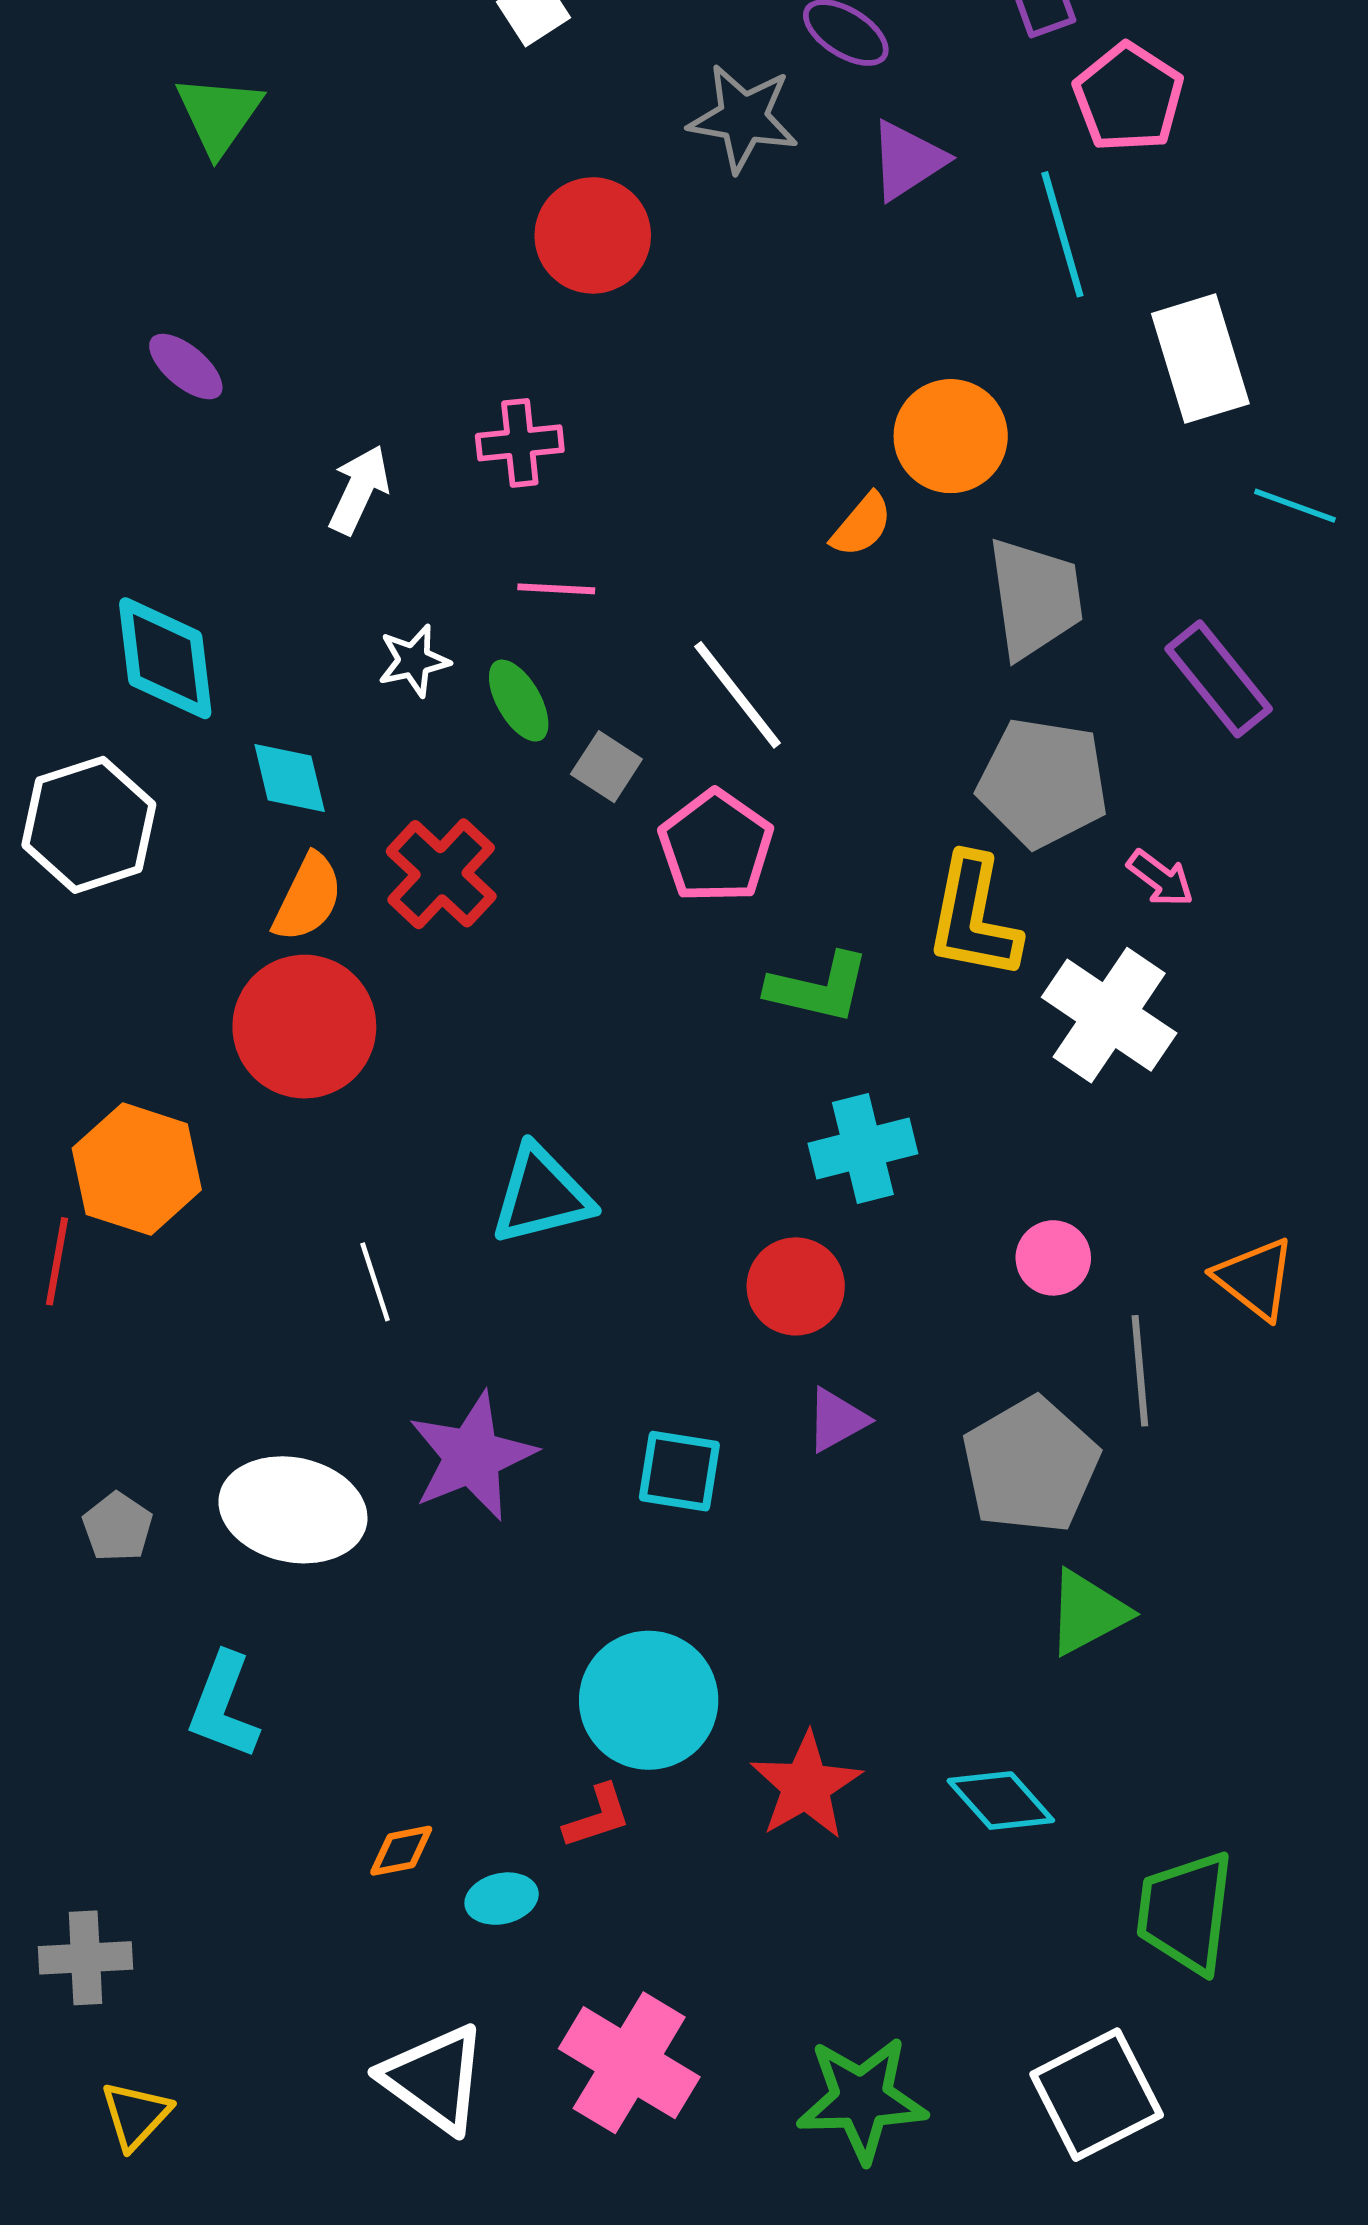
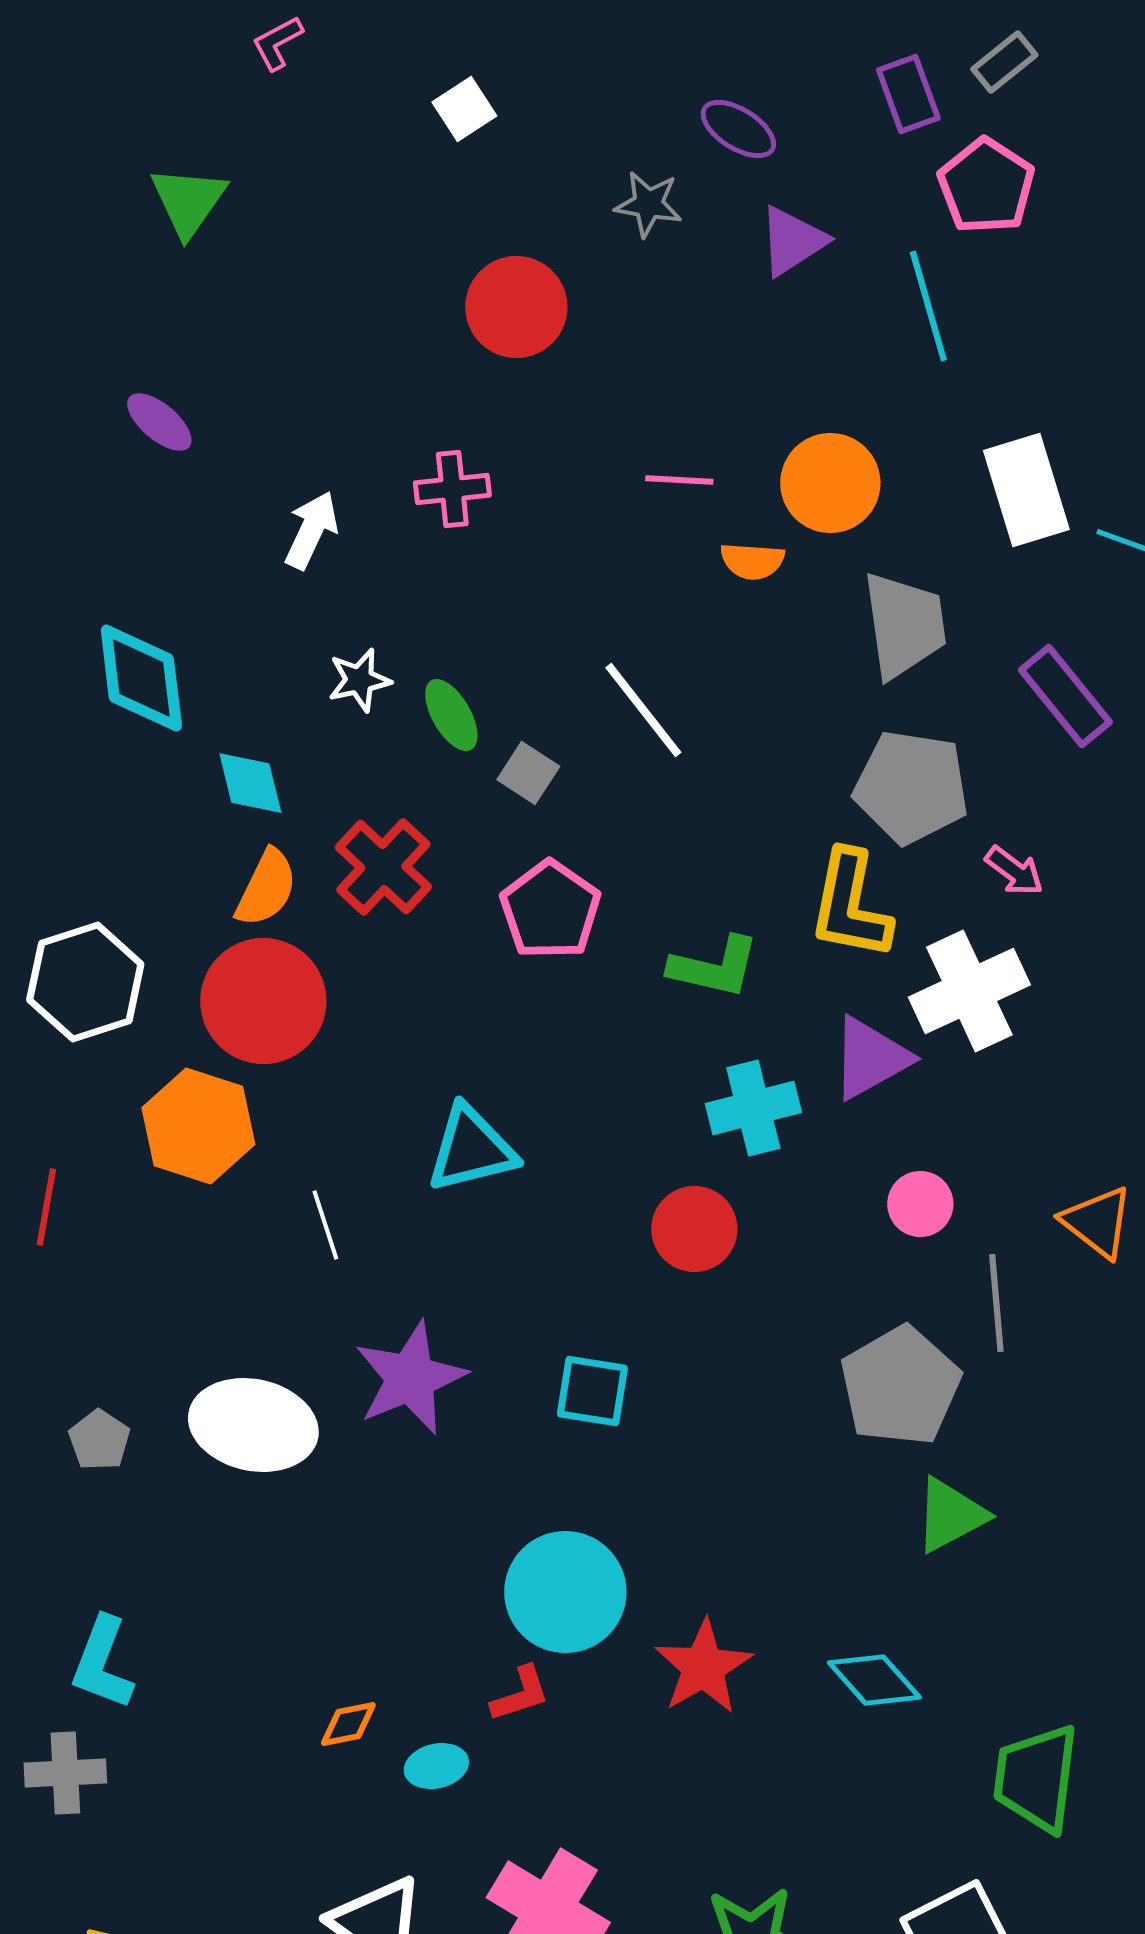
gray star: (743, 118) -> (648, 204), size x0.7
white rectangle: (1200, 359) -> (1026, 490), moved
orange semicircle: (862, 525) -> (752, 561), turned 54
pink line: (556, 589) -> (679, 480), moved
white hexagon: (89, 825) -> (85, 982), moved
pink pentagon: (716, 846) -> (550, 910), moved
white cross: (1109, 1015) -> (969, 991), turned 31
orange hexagon: (137, 1169) -> (198, 1126), moved
purple triangle: (837, 1420) -> (870, 1058), moved, size x1.5
cyan L-shape: (223, 1706) -> (102, 1663), moved
gray cross: (85, 1958) -> (65, 1773), moved

